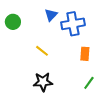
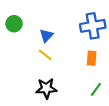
blue triangle: (51, 15) -> (46, 36), moved
blue cross: (73, 24) -> (93, 26), moved

